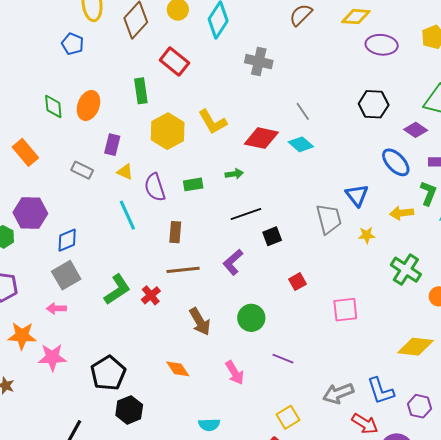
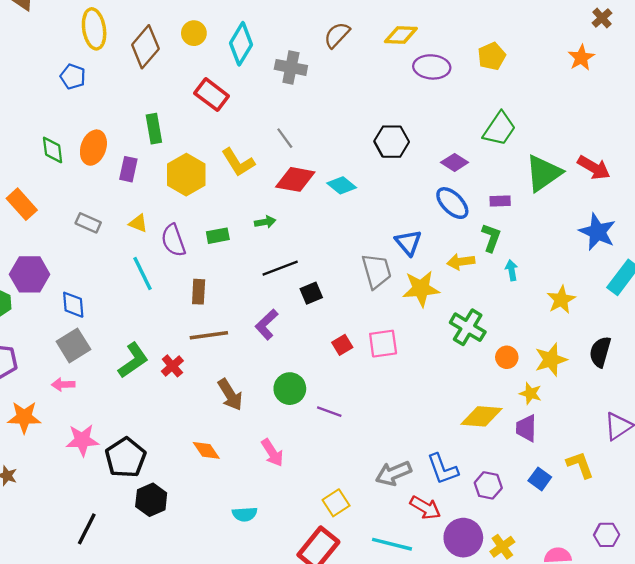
red rectangle: (174, 61) -> (212, 95), moved
gray cross: (259, 62) -> (291, 67), moved
black hexagon: (374, 104) -> (392, 142), moved
gray line: (303, 111) -> (285, 138), moved
purple diamond: (416, 130) -> (455, 162), moved
purple rectangle: (112, 145) -> (128, 169), moved
yellow star: (367, 235) -> (421, 289), size x1.8
blue diamond: (67, 240) -> (73, 305), turned -70
pink square: (345, 310) -> (383, 344), moved
pink star: (52, 357) -> (82, 440), moved
purple line: (283, 359) -> (329, 412), moved

